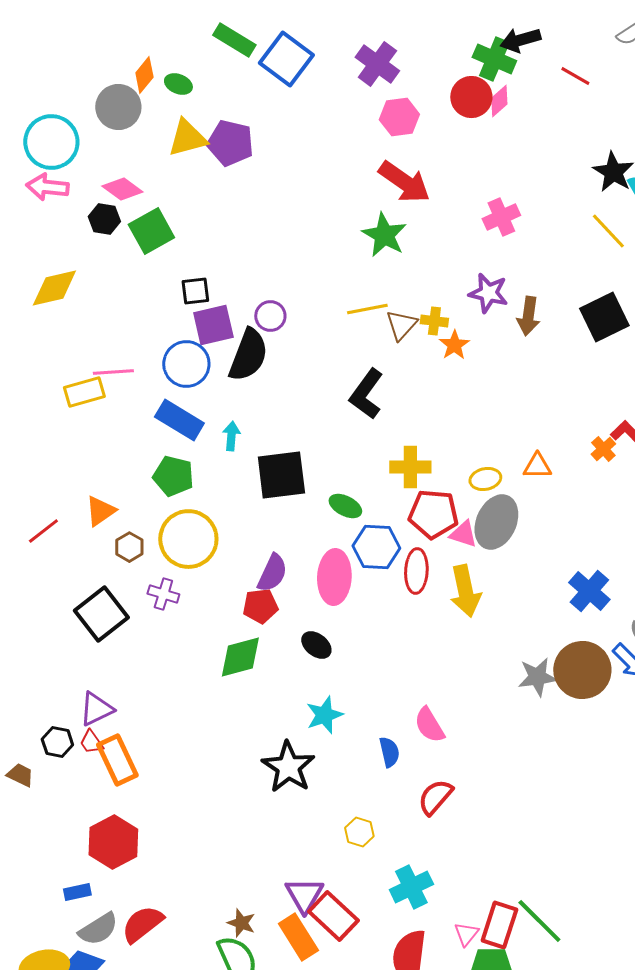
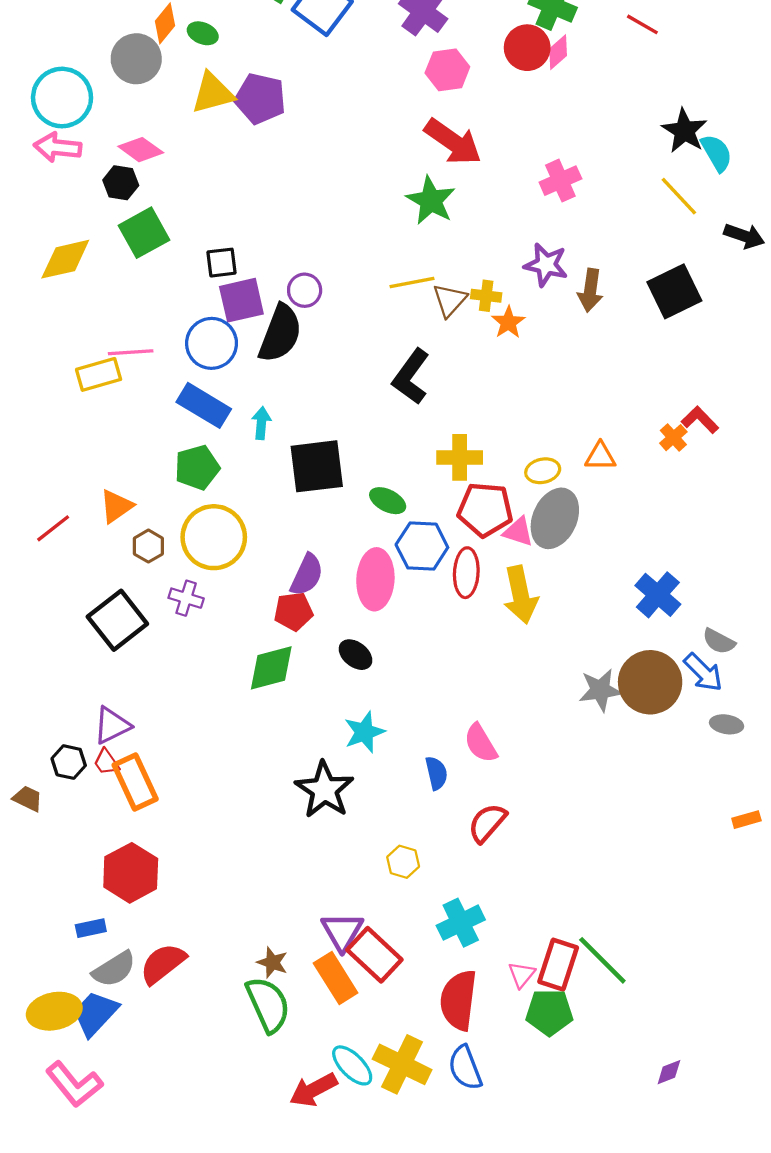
green square: (151, 231) -> (144, 233), moved
green pentagon: (173, 476) -> (197, 467), turned -30

